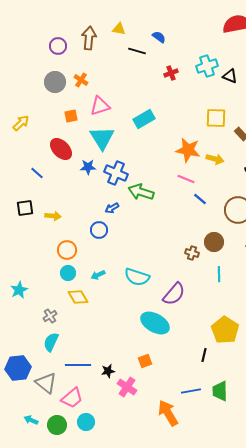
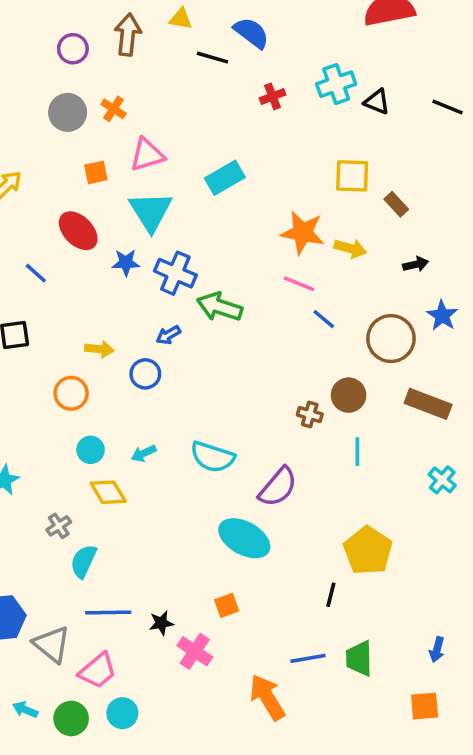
blue semicircle: (159, 37) -> (251, 33), size x1.5
yellow arrow: (53, 216) -> (99, 349), moved
orange circle: (67, 250) -> (71, 393), moved
cyan semicircle: (51, 342) -> (83, 561), moved

